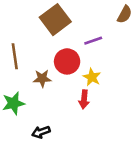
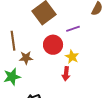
brown star: (42, 78) -> (26, 58), moved

